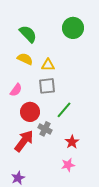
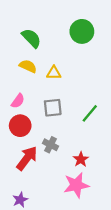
gray square: (47, 86) -> (53, 108), moved
green line: (64, 110) -> (90, 113), moved
red circle: (30, 112) -> (20, 126), moved
pink star: (68, 165) -> (76, 185), size x1.6

